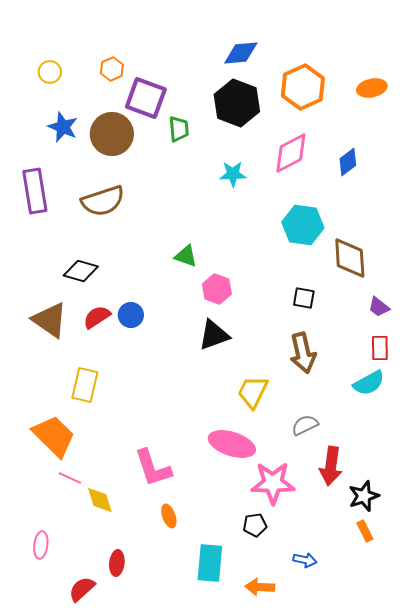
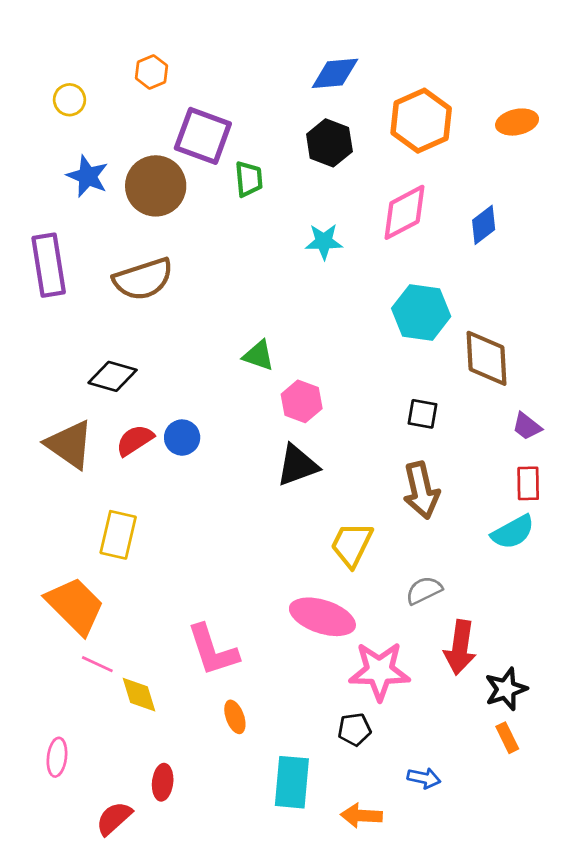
orange hexagon: (112, 69) -> (151, 72), moved
black hexagon: (237, 103) -> (329, 143), size x0.7

